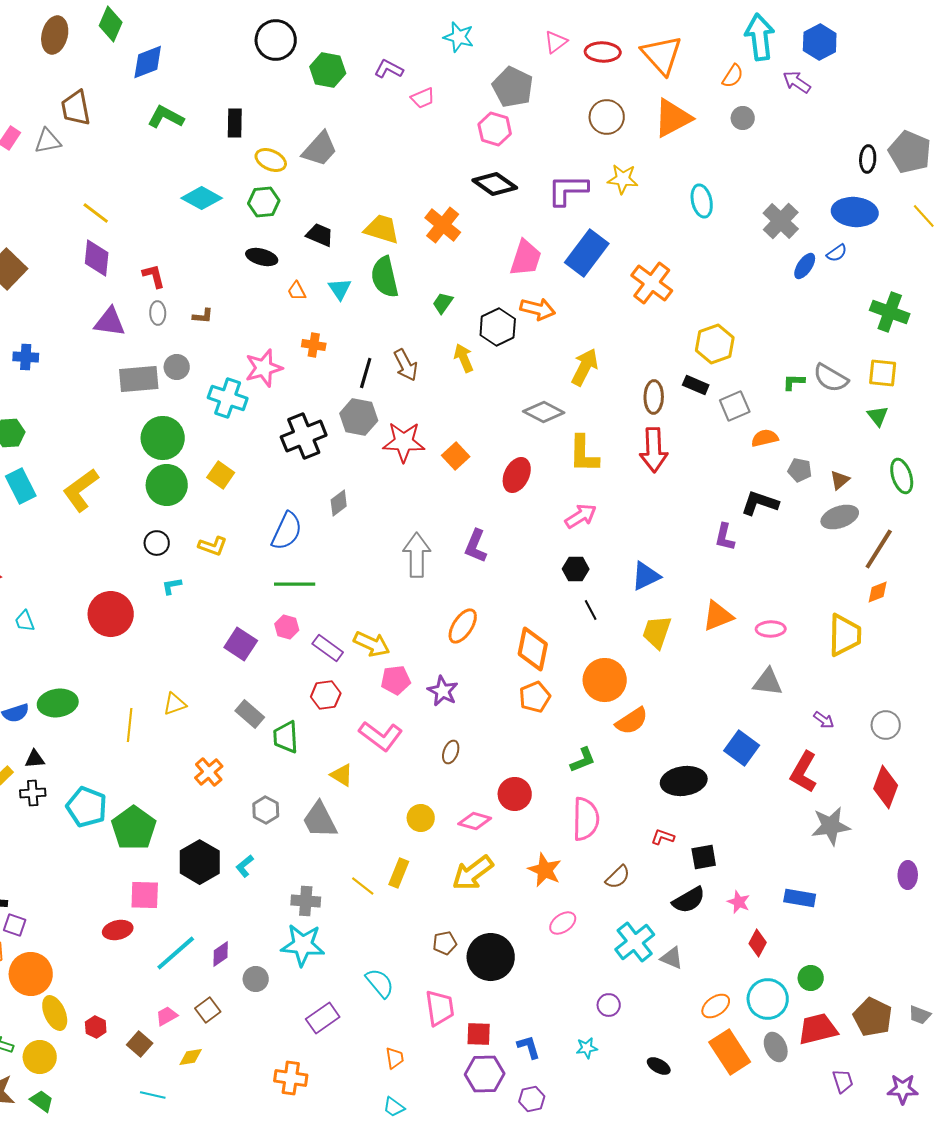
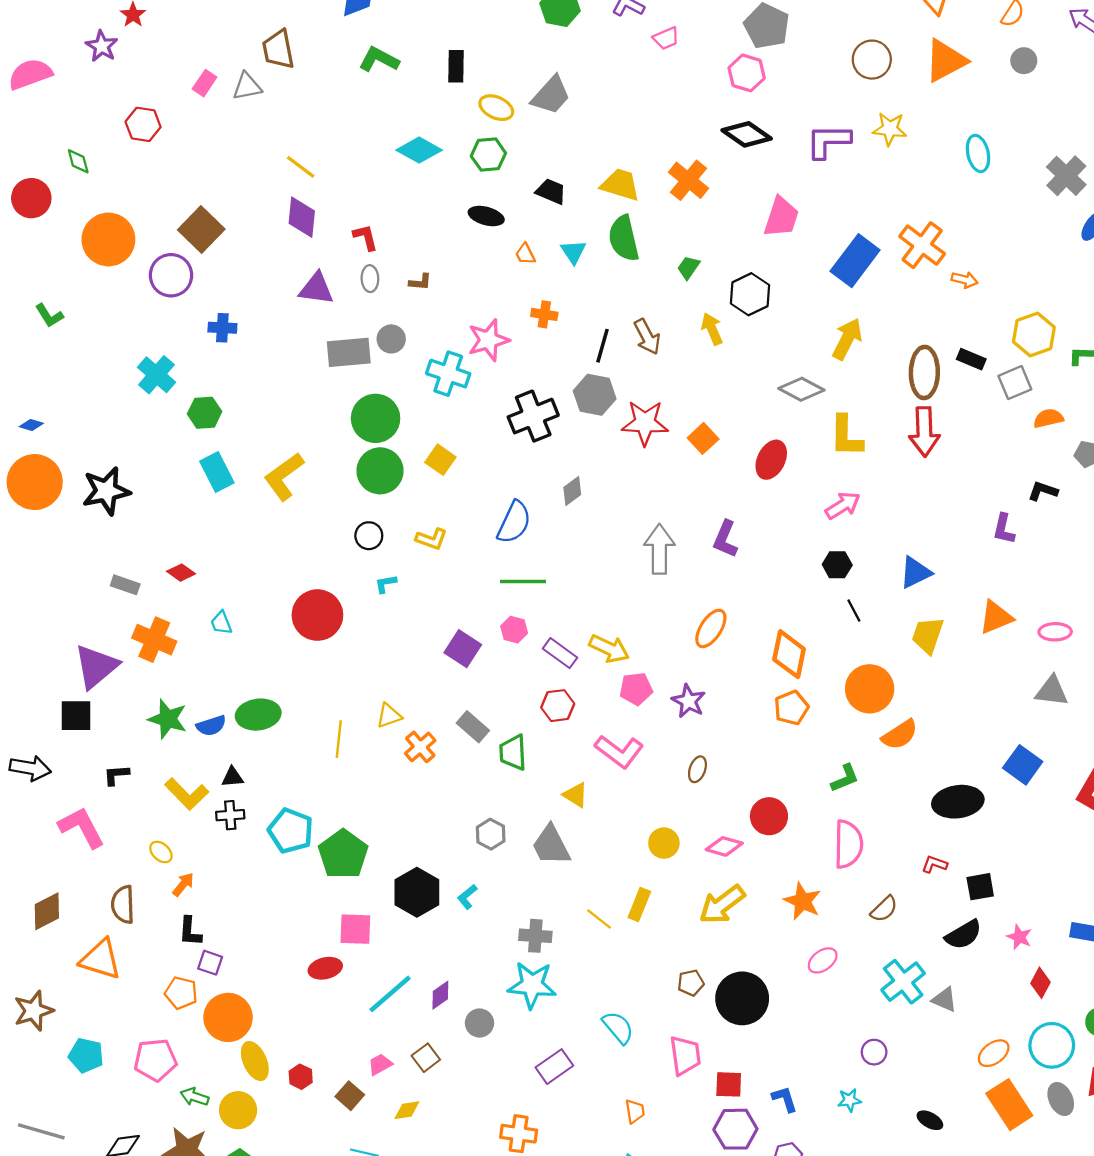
blue rectangle: (587, 253) -> (855, 261), moved
orange arrow: (538, 309) -> (965, 280), moved, size x0.7
yellow hexagon: (715, 344) -> (1034, 334), moved
brown ellipse: (654, 397) -> (924, 372), size x1.4
black L-shape: (760, 503) -> (1043, 491), size x0.7
orange cross: (209, 772) -> (420, 747), moved

